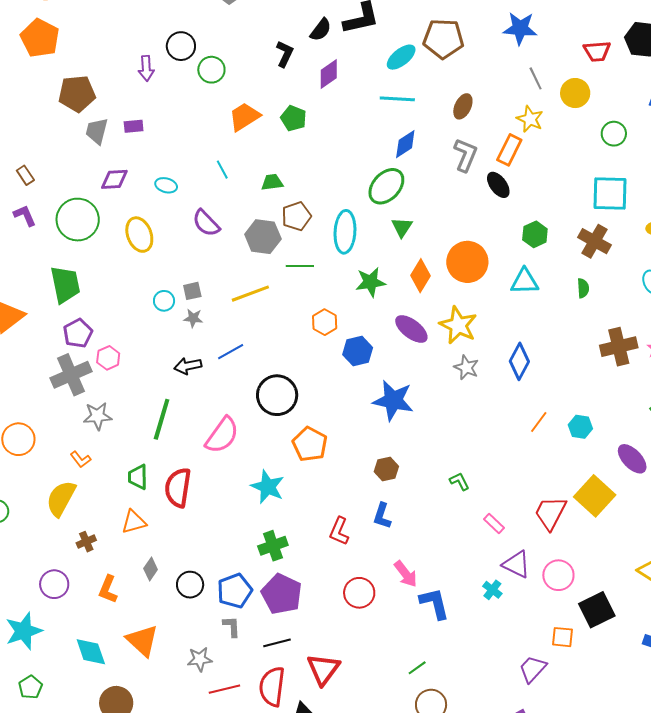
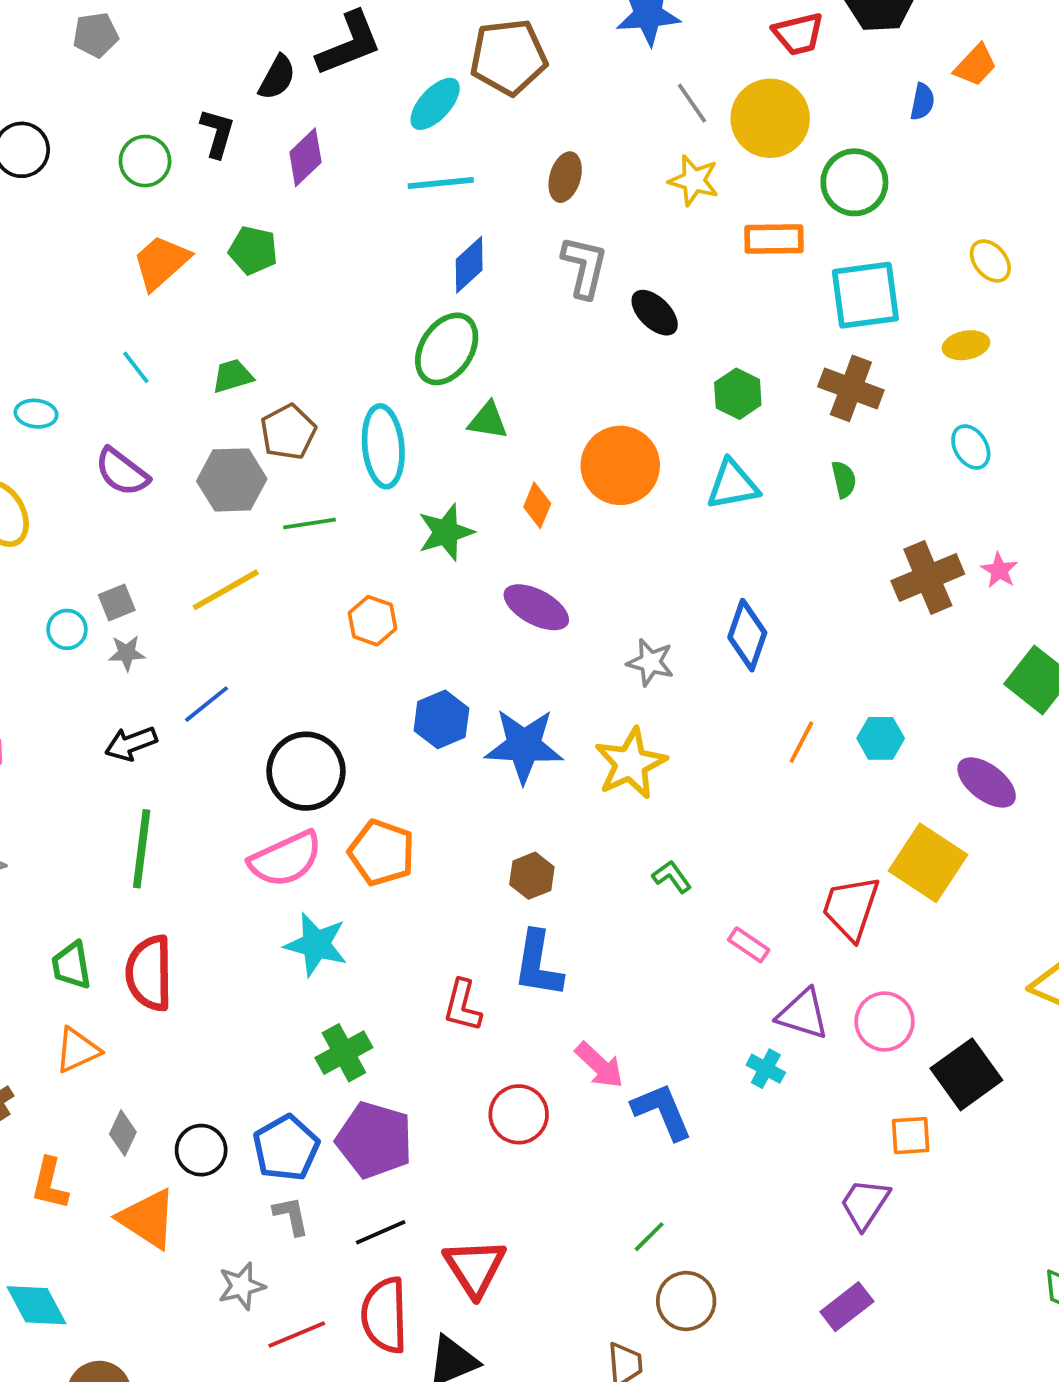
green circle: (211, 70) -> (145, 161), moved
yellow circle: (575, 93) -> (770, 118), size x1.4
green circle: (614, 134) -> (854, 182), size x1.4
orange rectangle: (509, 150) -> (774, 239), moved, turned 72
green triangle: (402, 227) -> (488, 421), turned -45
orange diamond: (421, 276) -> (537, 505), size x0.7
yellow star: (458, 325) -> (631, 763), moved, turned 30
blue hexagon: (358, 351) -> (441, 719), moved
green line: (162, 419) -> (142, 849), moved
pink semicircle: (222, 435) -> (286, 859), moved, turned 39
blue L-shape: (382, 516) -> (538, 964), size x1.4
orange triangle: (142, 641) -> (148, 1219), moved

